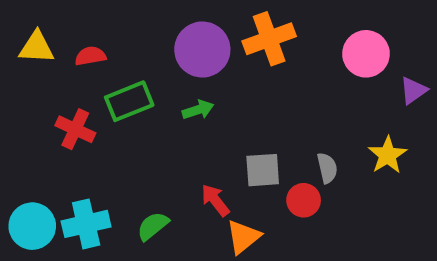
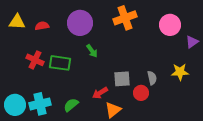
purple circle: (202, 50) -> (80, 23), moved
green rectangle: (129, 101) -> (60, 63), moved, turned 30
green arrow: (198, 110) -> (92, 51), turned 72
yellow star: (388, 155) -> (180, 72), turned 30
red arrow: (215, 200) -> (100, 93), turned -84

